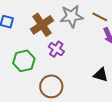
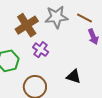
black triangle: (101, 75) -> (74, 76), moved

